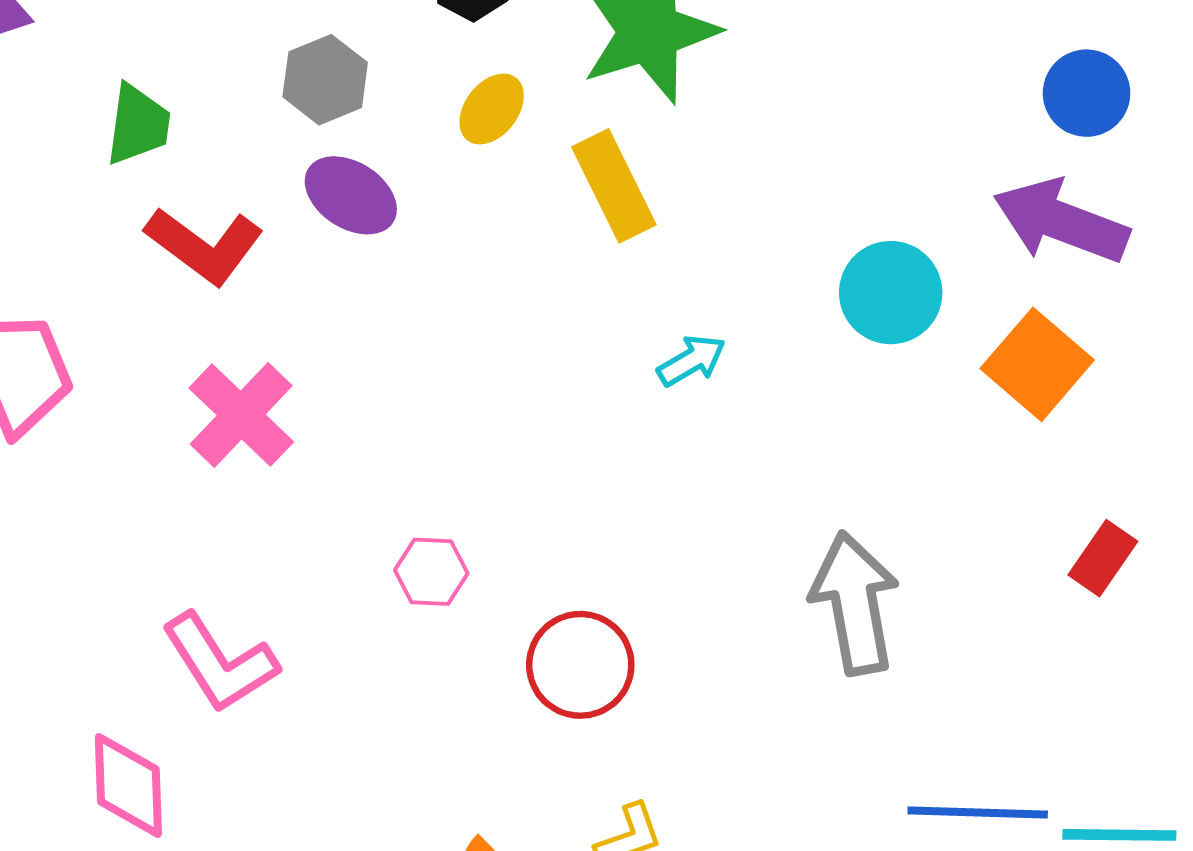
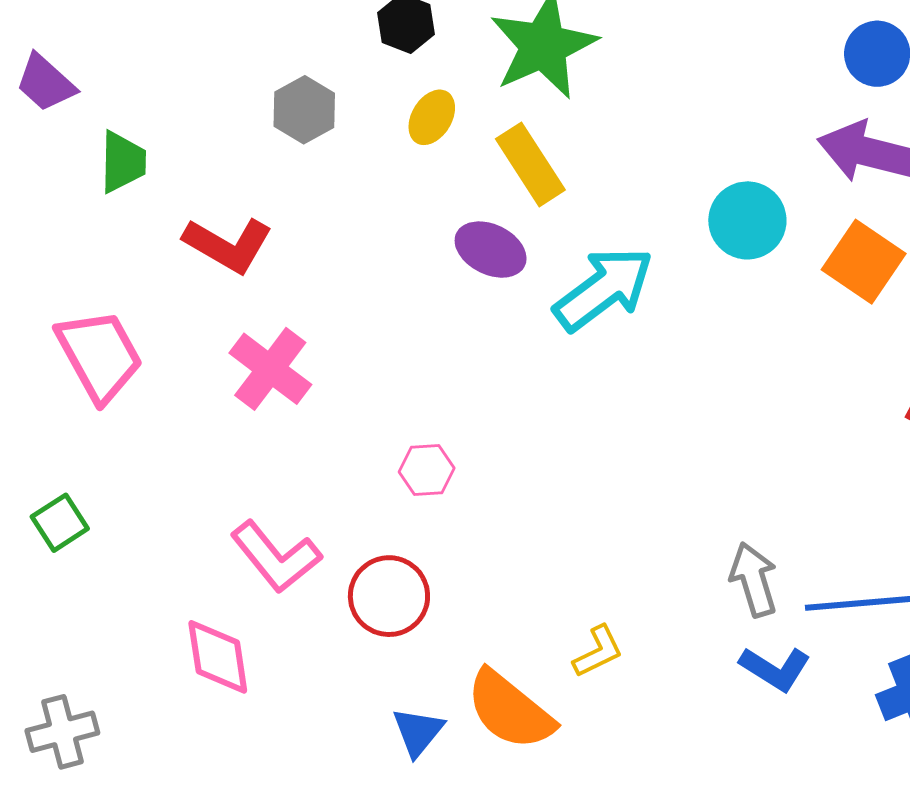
green trapezoid: (138, 125) -> (123, 162), moved
purple ellipse: (351, 195) -> (491, 250), moved
cyan arrow: (691, 361) -> (604, 289), size x2.0
gray arrow: (855, 603) -> (754, 580), moved, size x0.7
red circle: (580, 665) -> (389, 596), moved

